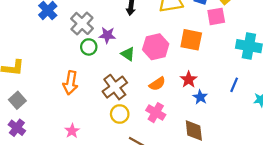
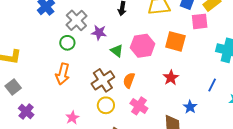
green circle: (89, 47) -> (67, 43), moved
orange semicircle: (157, 84) -> (129, 80), moved, turned 140
blue star: (200, 97) -> (190, 107), moved
purple cross: (17, 128) -> (26, 111), moved
pink star: (72, 131) -> (72, 118), moved

